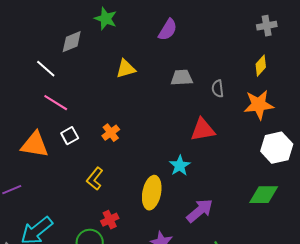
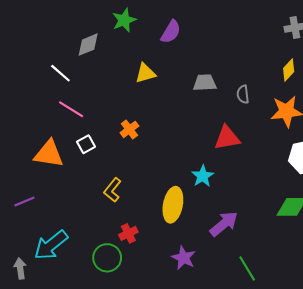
green star: (106, 19) -> (124, 20), turned 30
purple semicircle: (168, 30) -> (171, 32), moved
orange cross: (111, 133) -> (129, 129), moved

